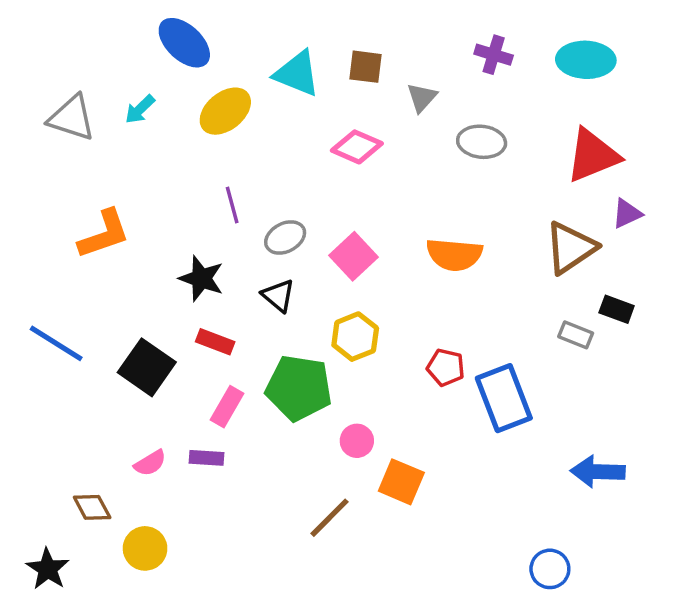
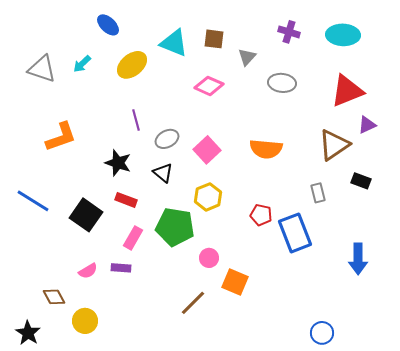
blue ellipse: (184, 43) -> (108, 25), size x0.7
gray rectangle: (576, 335) -> (318, 193), moved, turned 54
blue arrow: (598, 472) -> (358, 259), moved, turned -92

